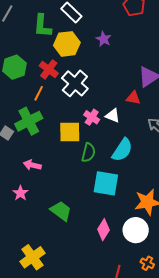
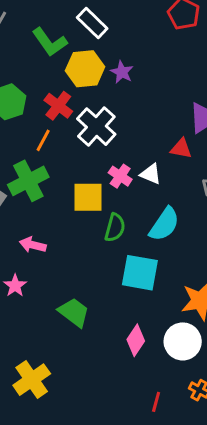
green L-shape: (42, 26) -> (50, 42), turned -40
purple star: (104, 39) -> (122, 72), moved

